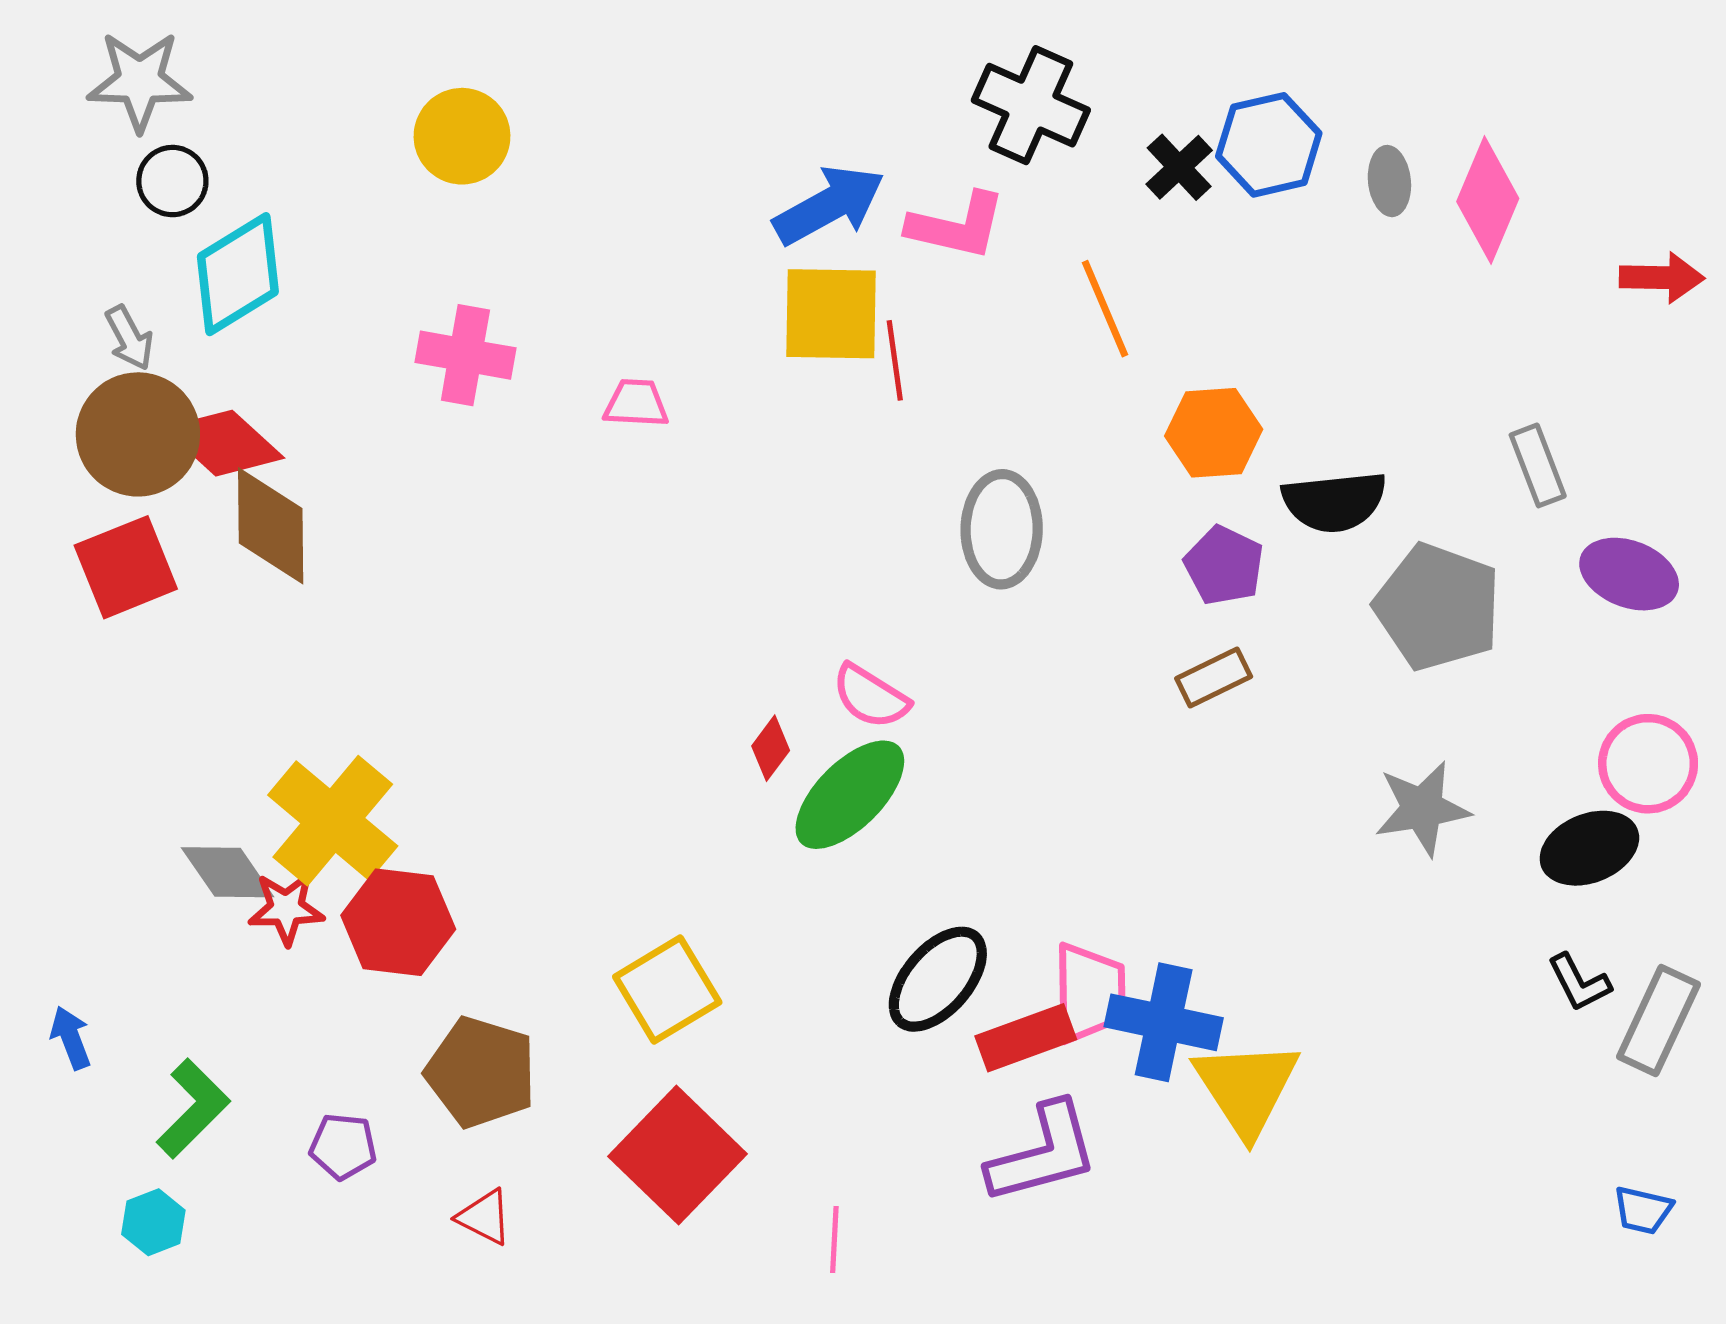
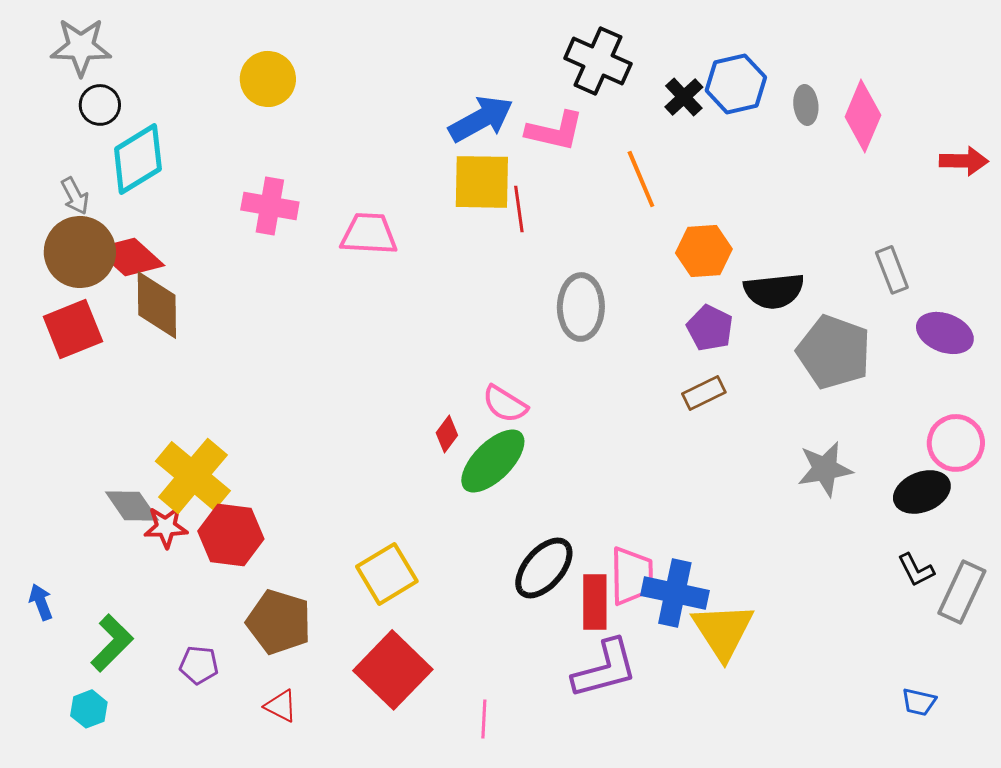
pink trapezoid: (636, 403) -> (369, 234), size x1.5
red rectangle: (1026, 1038) -> (595, 602), turned -70
blue trapezoid: (1643, 1210) -> (919, 702), moved

